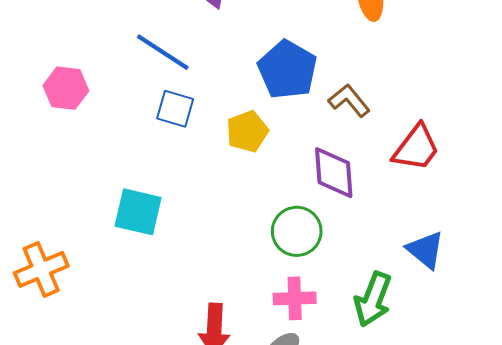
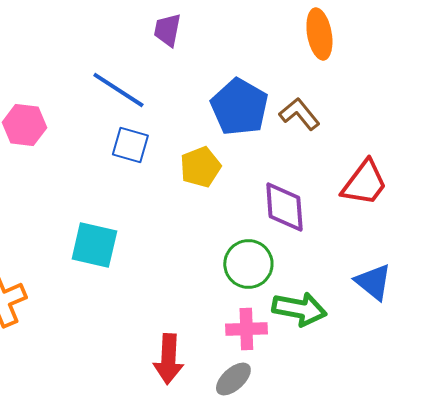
brown L-shape: (349, 101) -> (299, 114), moved
green arrow: (373, 299) -> (299, 309), moved, turned -100

